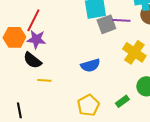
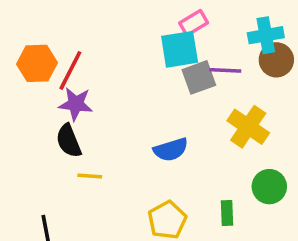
orange hexagon: (14, 37) -> (37, 63), moved
black semicircle: (32, 60) -> (69, 141), turned 30
green rectangle: (122, 101) -> (227, 213), turned -56

